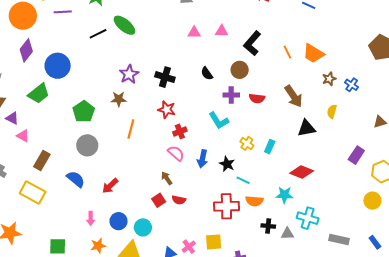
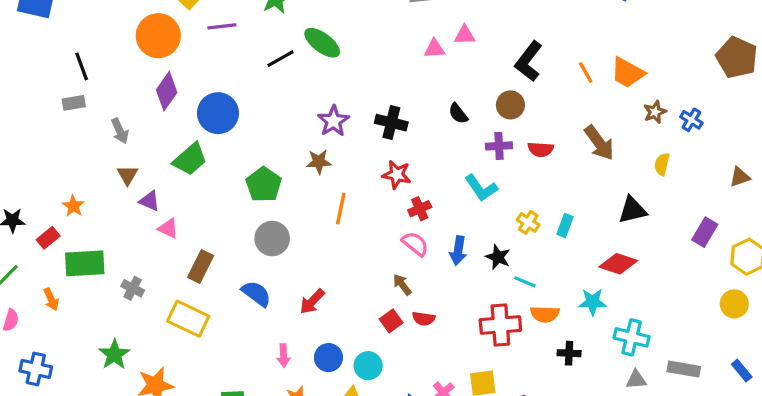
pink triangle: (222, 31) -> (465, 35), moved
black triangle: (306, 128) -> (632, 210), moved
gray triangle: (287, 234) -> (636, 380), moved

